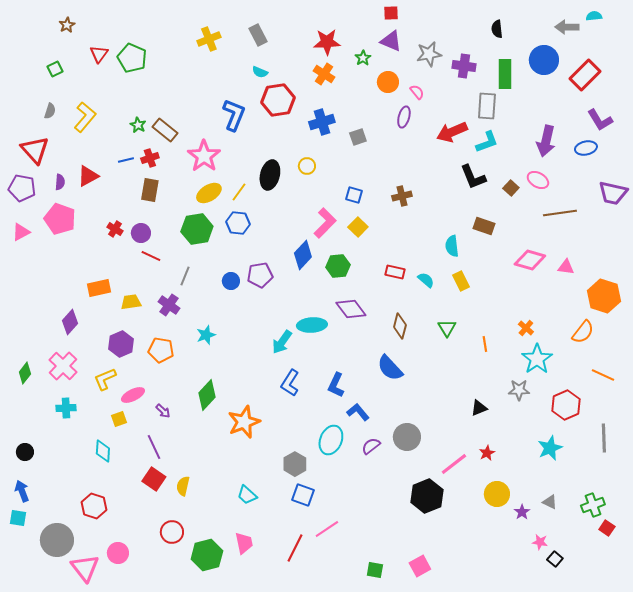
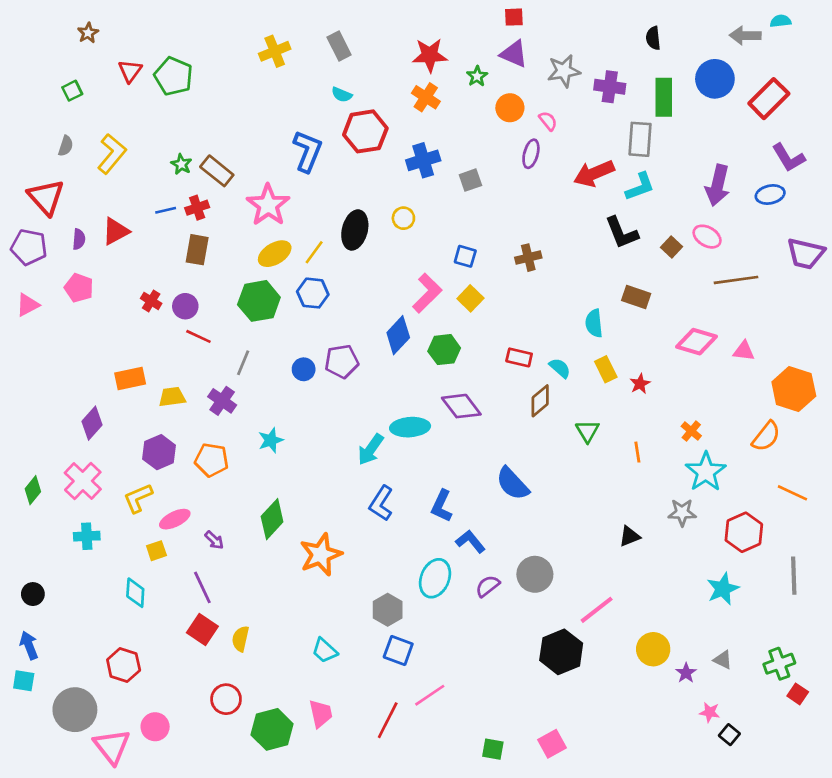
pink pentagon: (60, 219) -> (79, 288), size x0.7
brown diamond: (400, 326) -> (540, 401), moved, turned 35
red star: (487, 453) -> (640, 384), moved

